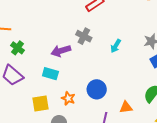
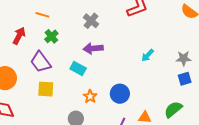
gray cross: (84, 36) -> (91, 21), moved
yellow square: (41, 103) -> (46, 89), moved

